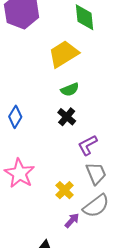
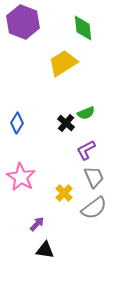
green semicircle: (70, 90) -> (86, 113), moved
purple arrow: (72, 221) -> (37, 224), moved

